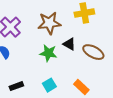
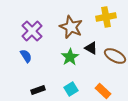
brown star: (49, 23) -> (71, 27), turned 30
green star: (48, 53) -> (70, 57), turned 30

